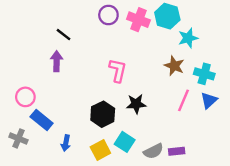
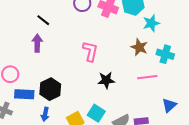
pink line: (183, 100) -> (147, 77), turned 60
blue triangle: (209, 100) -> (169, 105), moved
black hexagon: (103, 114) -> (50, 89), moved
blue rectangle: (42, 120) -> (24, 94), turned -36

